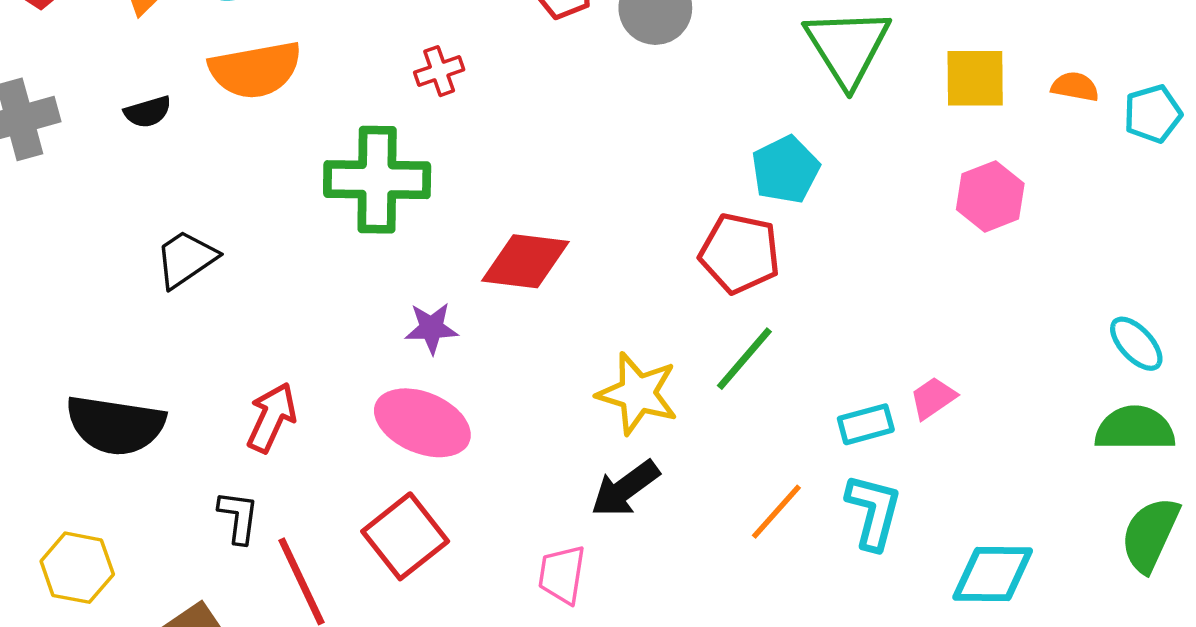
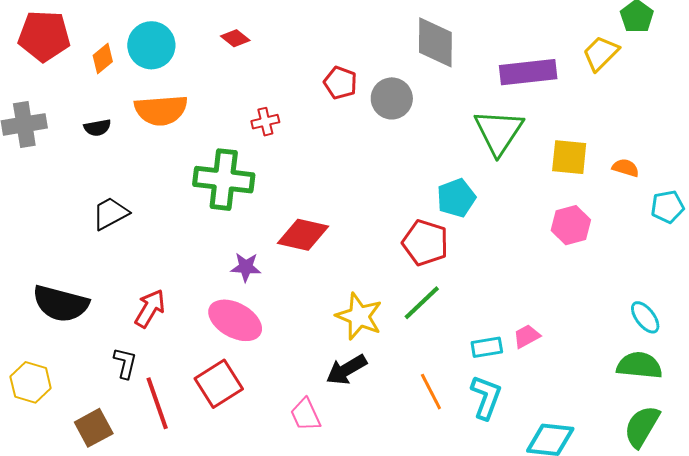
cyan pentagon: (1153, 114) -> (667, 207), moved
orange line: (776, 512) -> (431, 392), turned -75
pink trapezoid: (562, 574) -> (305, 415), turned -39

